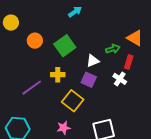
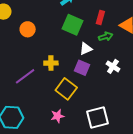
green square: (65, 46) -> (72, 25), moved, turned -30
red rectangle: (129, 62) -> (100, 18), moved

